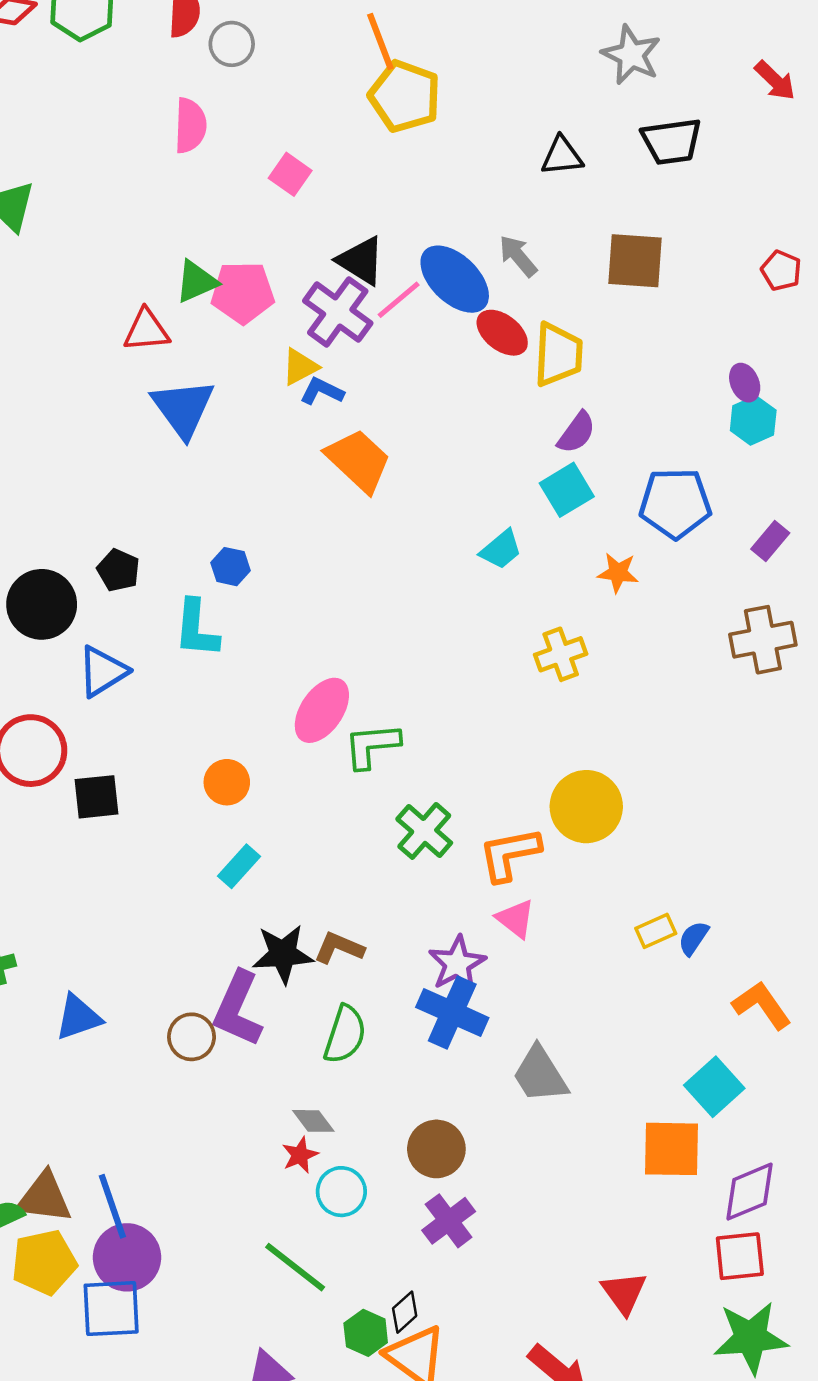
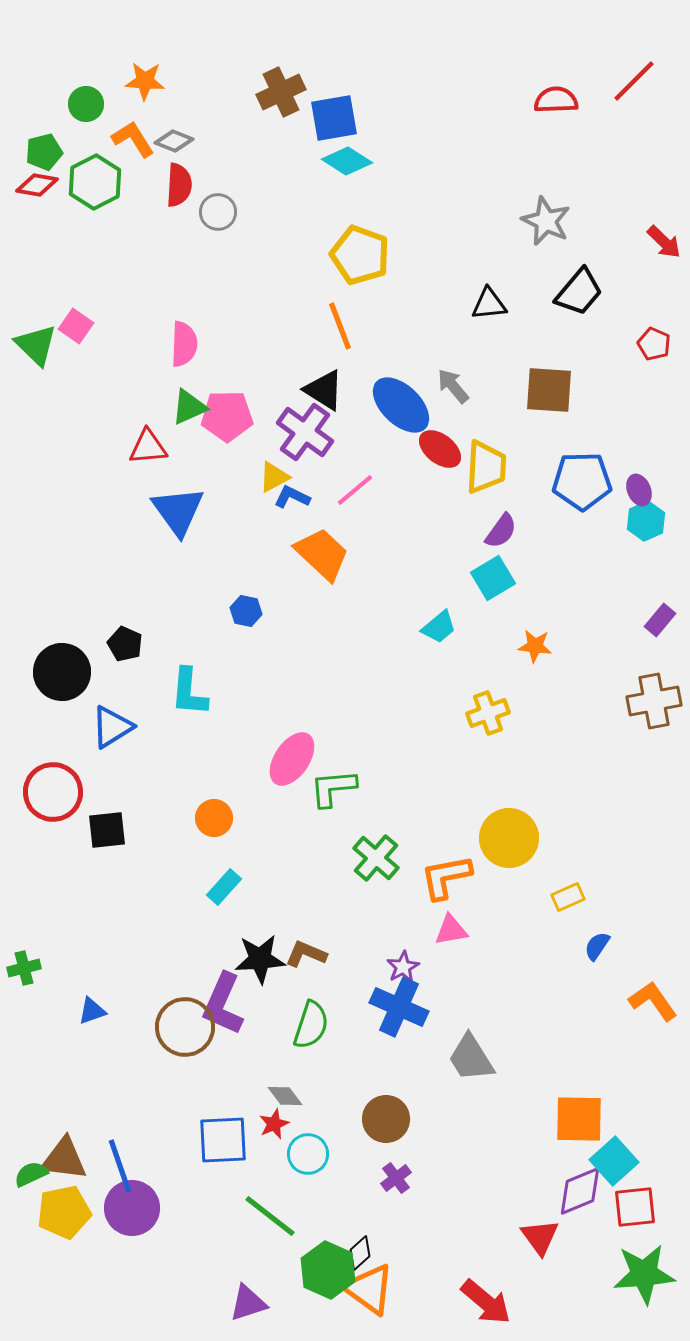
orange line: (380, 41) -> (340, 326), moved
pink semicircle: (190, 126) -> (184, 344), moved
black trapezoid: (672, 141) -> (579, 292), turned -42
pink square: (290, 174) -> (76, 326), moved
red pentagon: (781, 271) -> (654, 344), moved
pink line: (399, 300) -> (355, 490), moved
blue pentagon: (675, 503) -> (582, 481), moved
blue hexagon: (231, 567) -> (246, 611), moved
pink triangle: (516, 919) -> (451, 930), turned -48
yellow rectangle: (656, 931) -> (568, 897), moved
purple star: (457, 964) -> (403, 967), size x0.7
blue triangle: (78, 1017) -> (92, 1011), size x0.7
brown circle: (192, 1037) -> (185, 1027), size x1.5
cyan square: (714, 1087) -> (614, 1161), moved
purple diamond: (750, 1192) -> (580, 1191), moved
purple cross: (449, 1221) -> (396, 1178), size x0.7
blue square: (111, 1309) -> (223, 1140), moved
green hexagon: (366, 1333) -> (328, 1270), size x1.5

